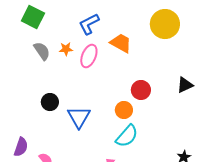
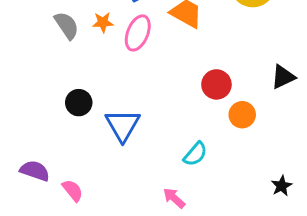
orange circle: (124, 110) -> (242, 115), moved
cyan semicircle: (127, 136) -> (195, 154), size x0.7
purple semicircle: (21, 147) -> (35, 171), turned -90

